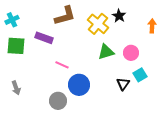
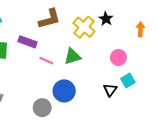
green triangle: (106, 52) -> (72, 56), moved
pink line: (62, 65) -> (46, 61), moved

